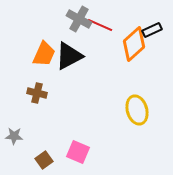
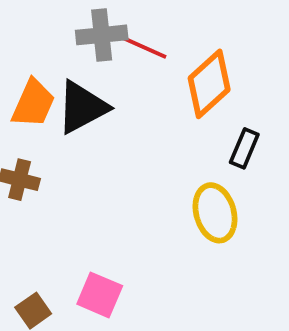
gray cross: (79, 19) -> (102, 35), turned -35
black rectangle: (152, 30) -> (244, 148), moved, turned -42

